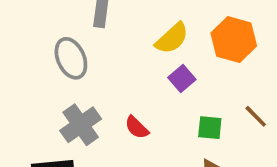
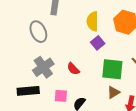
yellow semicircle: (172, 38) -> (92, 21), turned 132
green square: (210, 128) -> (112, 69), size x1.6

